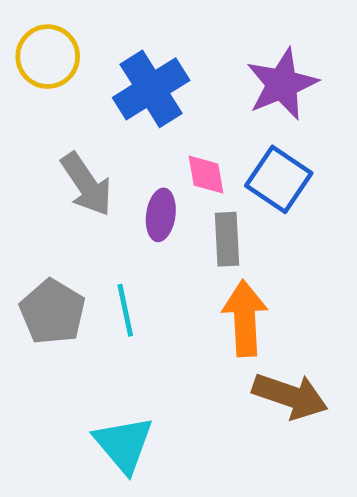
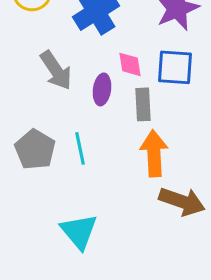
blue square: (279, 179) -> (175, 67), turned -30

